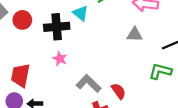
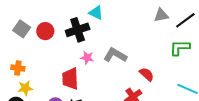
gray triangle: (135, 35) -> (161, 15), moved
red trapezoid: (21, 75) -> (70, 79), moved
gray L-shape: (89, 84) -> (115, 55), moved

